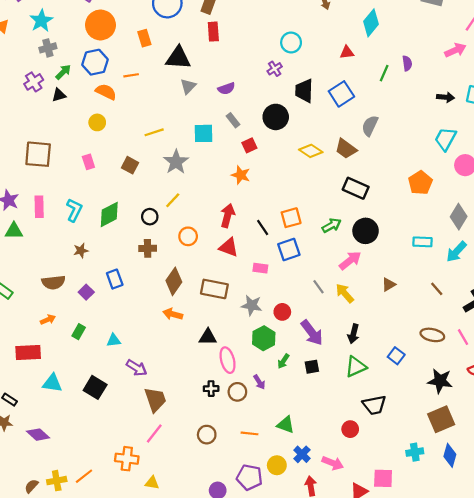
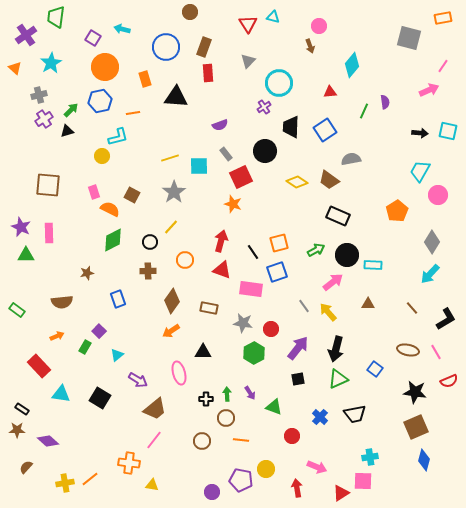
cyan circle: (291, 43) -> (279, 83), size x1.4
gray cross: (48, 48) -> (39, 95), moved
gray triangle: (188, 86) -> (248, 61), moved
orange semicircle: (106, 92) -> (110, 209), moved
gray semicircle: (370, 126) -> (351, 159), turned 54
yellow line: (154, 132) -> (170, 158), moved
red square: (249, 145) -> (241, 177), size x1.6
cyan L-shape: (74, 210) -> (118, 137), moved, turned 50
cyan rectangle: (422, 242) -> (373, 265), moved
pink rectangle: (260, 268) -> (251, 289), size x1.6
brown triangle: (389, 285) -> (368, 304), turned 32
brown rectangle: (214, 289) -> (209, 308), size x0.7
purple square: (86, 292) -> (99, 331), moved
orange arrow: (173, 314) -> (171, 331), turned -48
purple arrow: (312, 333) -> (298, 348), turned -105
black arrow: (353, 334) -> (336, 349), size x1.4
cyan triangle: (114, 340) -> (117, 355), turned -32
red rectangle: (28, 352) -> (39, 366), turned 50
pink ellipse: (228, 360) -> (179, 373), moved
green arrow: (283, 361) -> (227, 394), moved, turned 144
brown circle: (237, 392) -> (226, 418), moved
brown trapezoid: (155, 400) -> (155, 409), turned 70
green triangle: (286, 425) -> (274, 407), moved
red circle: (350, 429) -> (292, 436), moved
cyan cross: (415, 452) -> (370, 457), moved
blue cross: (302, 454) -> (320, 417), moved
brown semicircle: (31, 486) -> (26, 467), moved

